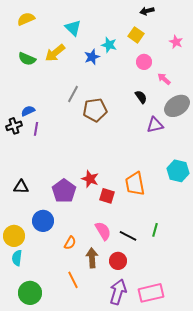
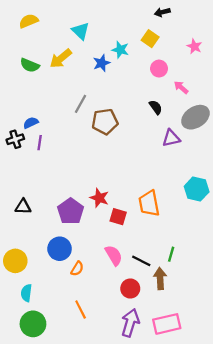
blue circle: (43, 221) -> (60, 249), moved
cyan semicircle: (17, 258) -> (26, 293), moved
brown arrow: (92, 258) -> (160, 279), moved

